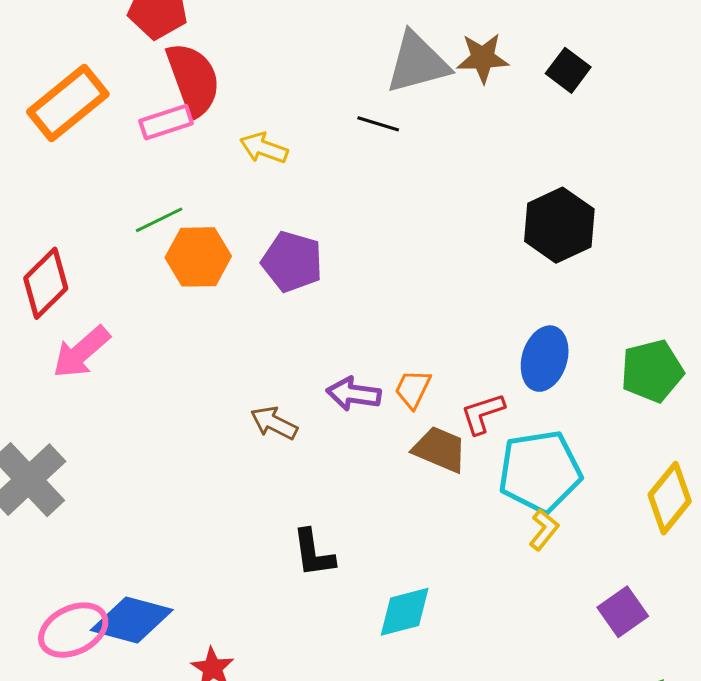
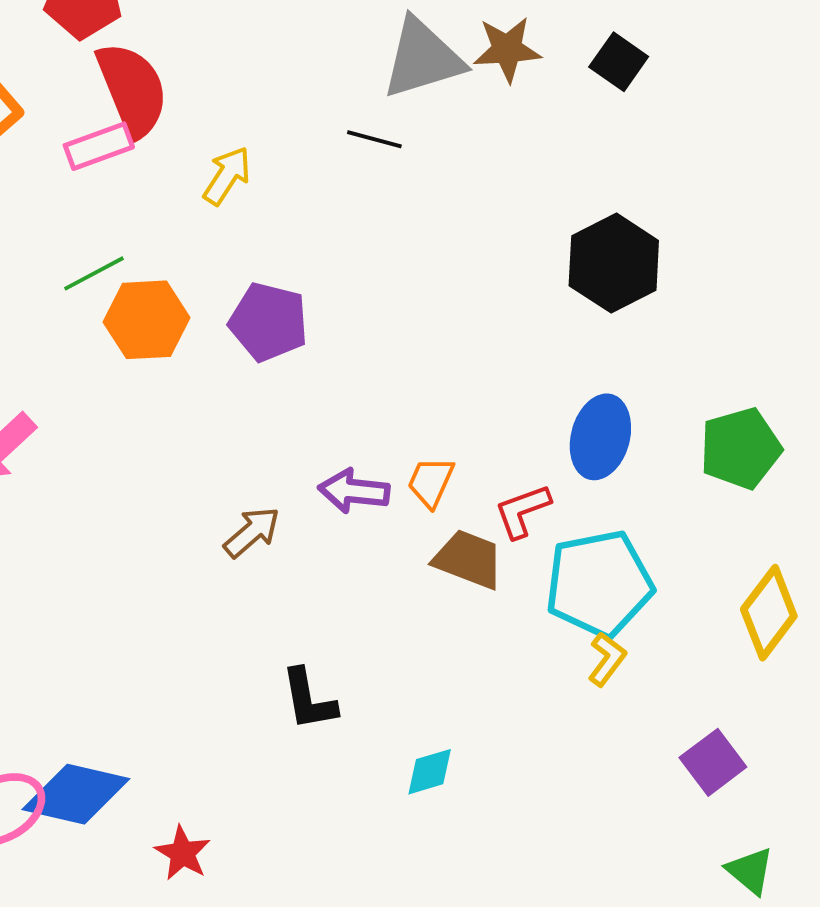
yellow arrow: (264, 148) -> (227, 176), turned 105
brown arrow: (274, 423) -> (252, 532), turned 114
cyan diamond: (405, 612) -> (430, 772), size x0.7

